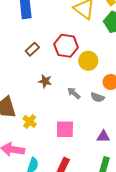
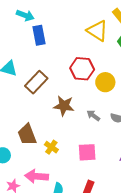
brown rectangle: (32, 49) -> (36, 82), moved, size x1.6
brown star: (45, 81) -> (64, 106), size x1.5

